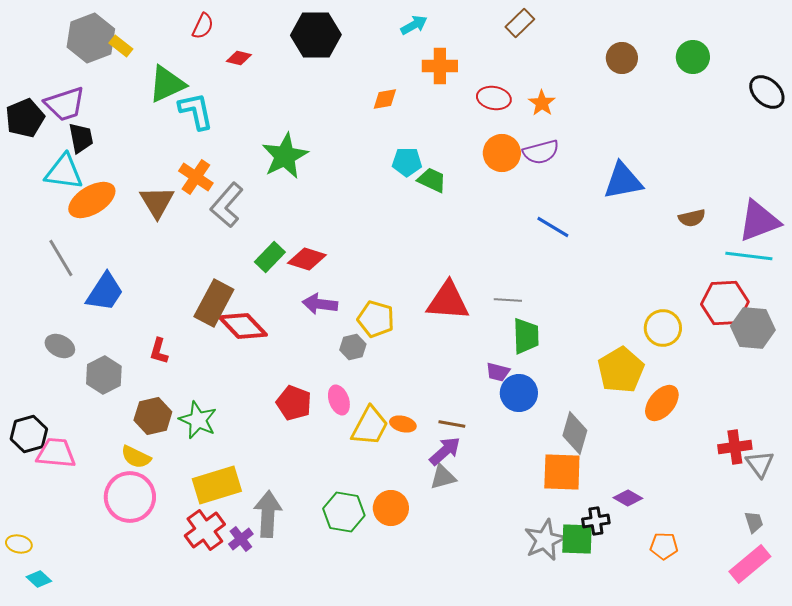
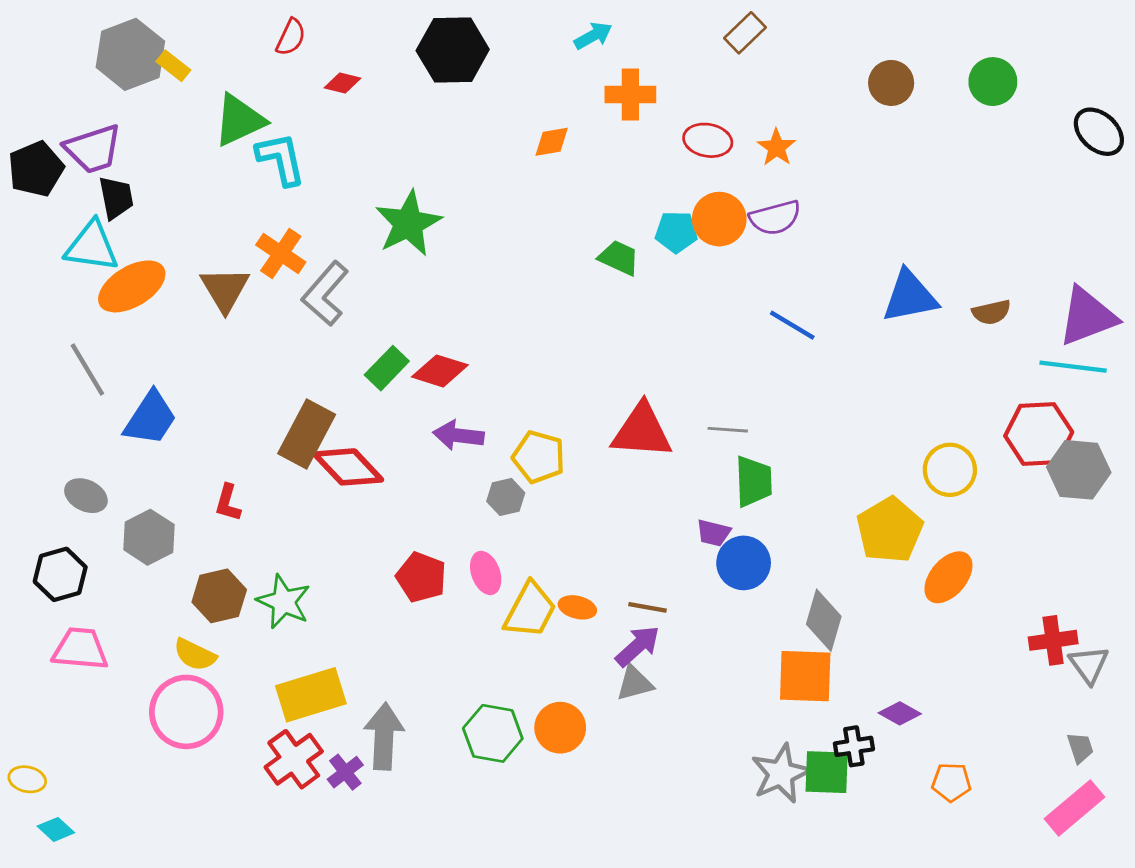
cyan pentagon: (407, 162) -> (676, 232), moved
blue triangle: (623, 181) -> (910, 296), moved
black hexagon: (29, 434) -> (60, 574), moved

